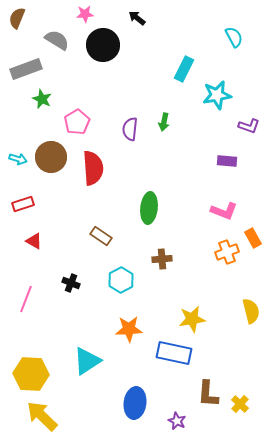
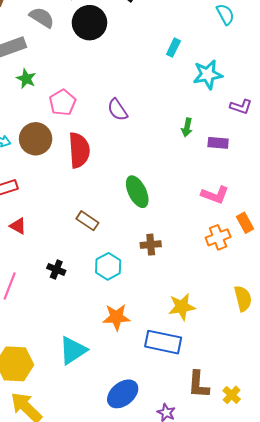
cyan rectangle: (184, 69) -> (173, 48), size x0.7
green arrow: (164, 122) -> (187, 127), moved
purple semicircle: (130, 129) -> (117, 110), turned -40
green ellipse: (149, 208) -> (137, 192), turned -32
blue ellipse: (135, 403) -> (123, 394), turned 44

